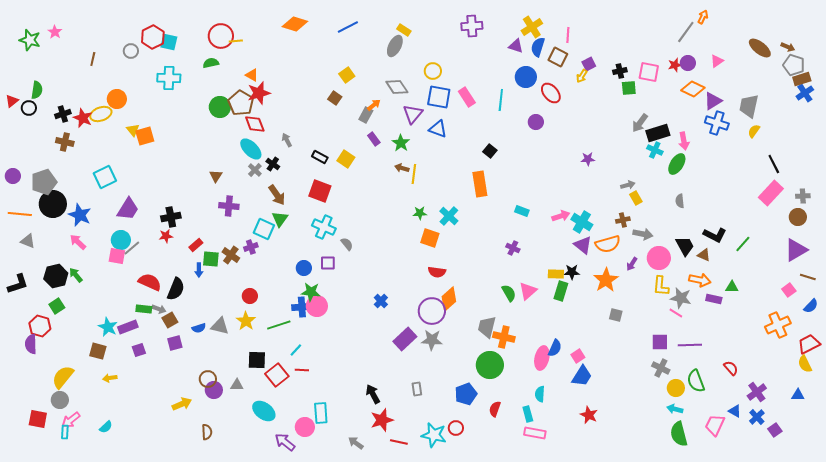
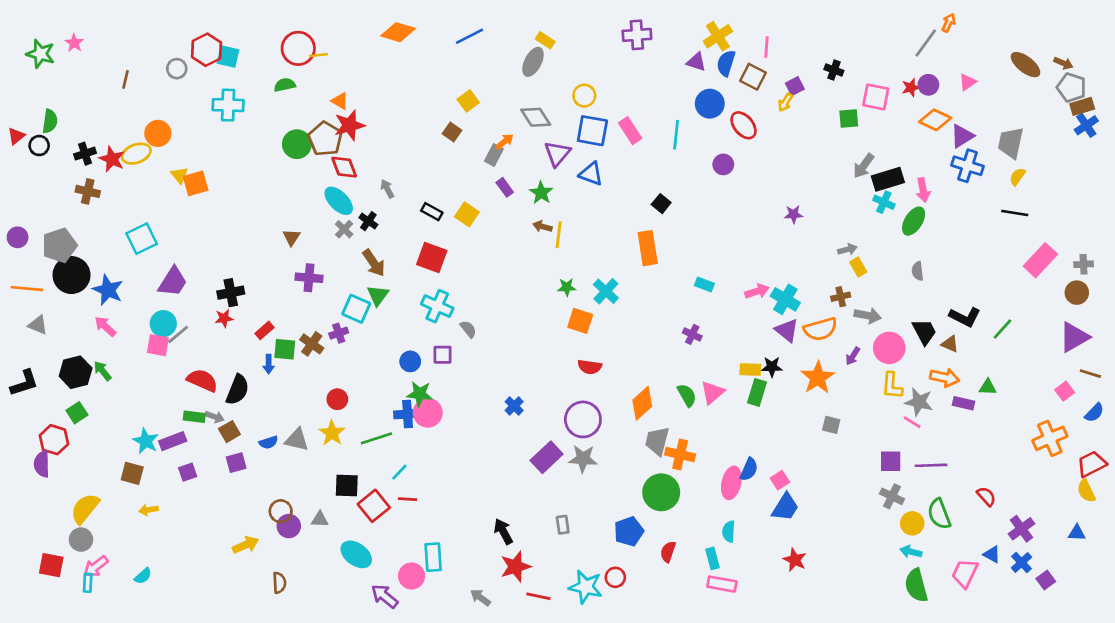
black cross: (620, 71) -> (834, 70), moved, turned 32
black line: (774, 164) -> (1015, 213), moved, turned -54
orange diamond: (449, 299) -> (642, 403), moved

